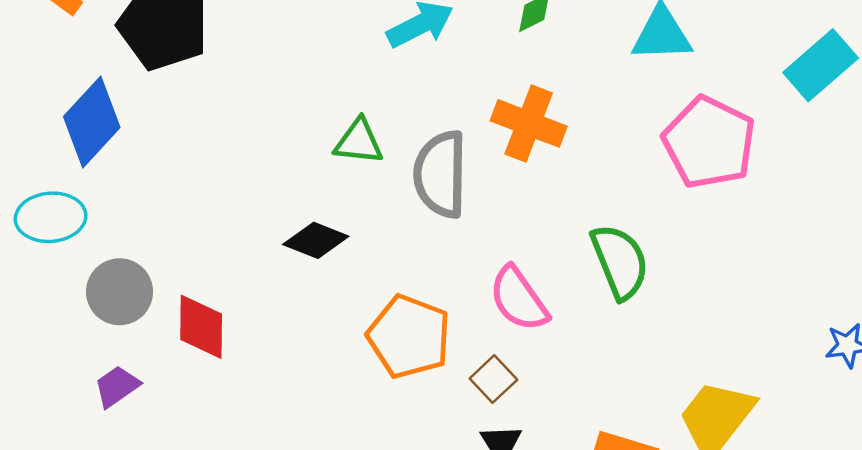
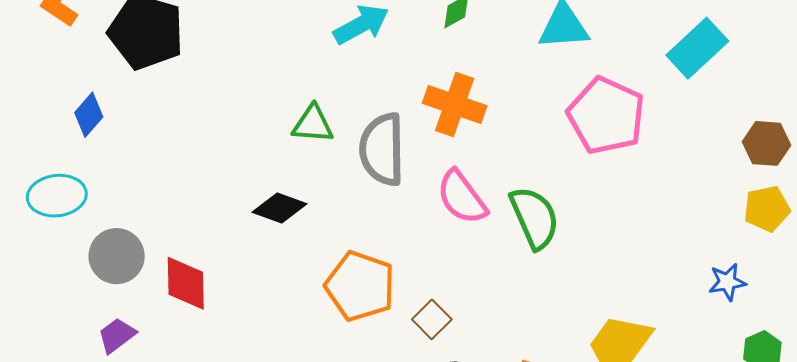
blue diamond: (92, 122) -> (89, 115), size x0.6
pink semicircle: (519, 299) -> (462, 197), moved

